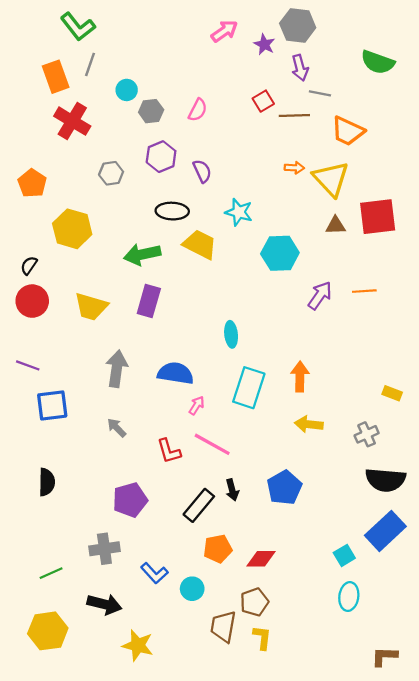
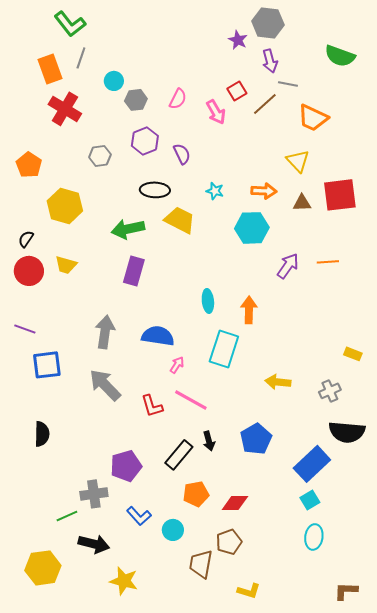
pink arrow: (224, 31) -> (216, 112), moved, turned 95
brown line: (294, 116) -> (265, 104), turned -40
orange arrow: (294, 168) -> (264, 191), moved, size x1.4
yellow triangle: (331, 179) -> (298, 161), size x0.7
cyan star: (239, 212) -> (215, 191), size x0.7
yellow trapezoid: (91, 307) -> (66, 265), moved, size x0.7
orange arrow: (300, 377) -> (249, 310), moved
gray arrow: (117, 428) -> (105, 385), size x1.8
purple pentagon: (130, 500) -> (126, 466), moved
blue rectangle: (385, 531) -> (312, 464), moved
green line: (51, 573) -> (67, 516), moved
yellow L-shape: (262, 638) -> (249, 591), moved, turned 100

